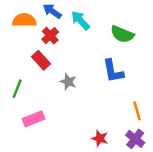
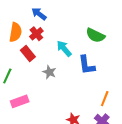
orange semicircle: (24, 20) -> (15, 32), moved, turned 96
cyan arrow: (80, 20) -> (64, 48), moved
orange line: (137, 111) -> (105, 99), turned 35

